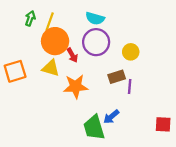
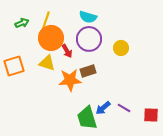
green arrow: (30, 18) -> (22, 23), moved, turned 48
brown rectangle: (117, 77) -> (88, 71), moved
purple line: (130, 86) -> (124, 108), moved, turned -64

